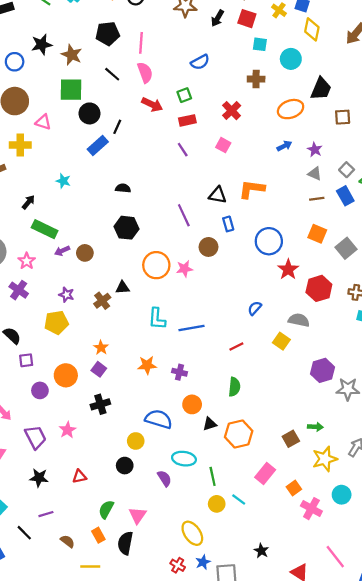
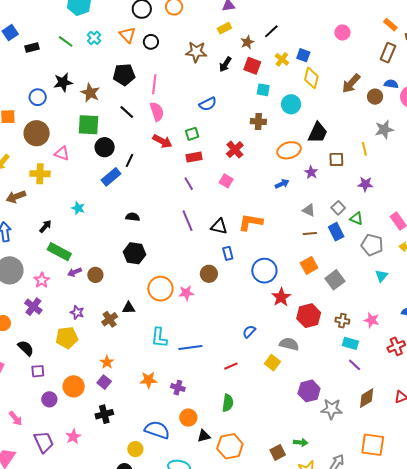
purple star: (315, 150) -> (311, 172), moved
purple line: (184, 215) -> (187, 221), moved
orange square: (317, 234) -> (309, 265), turned 36

